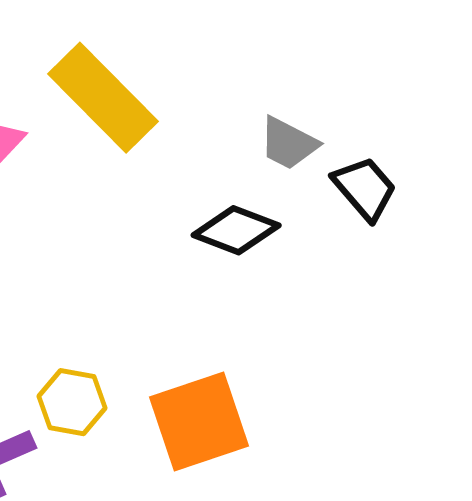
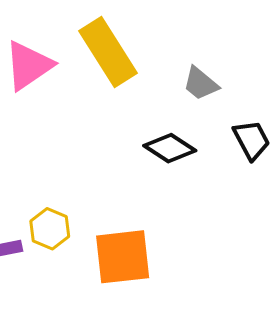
gray trapezoid: (288, 143) -> (201, 84), moved

